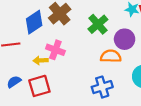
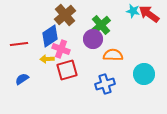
blue diamond: (34, 22) -> (50, 36), moved
purple circle: (125, 39) -> (93, 39), moved
red square: (39, 86) -> (67, 70), moved

